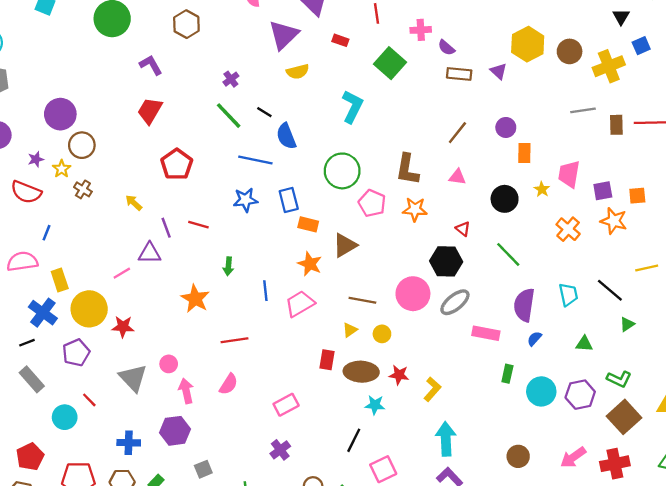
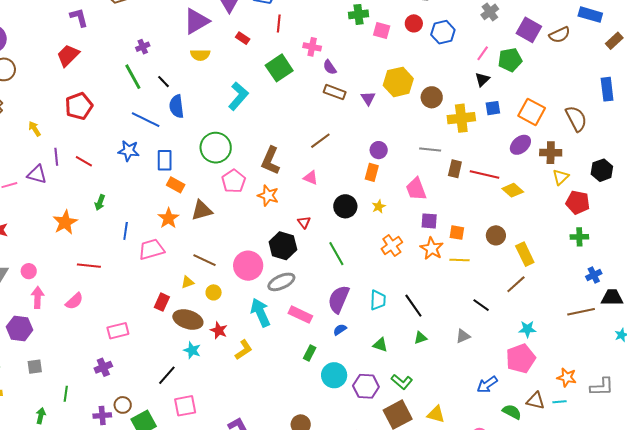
purple circle: (506, 127) -> (379, 150), moved
pink trapezoid: (569, 174) -> (416, 189), moved, turned -45
yellow line: (647, 268) -> (460, 260), moved
cyan arrow: (446, 439) -> (260, 313), moved, turned -36

